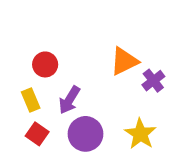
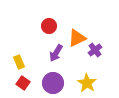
red circle: (45, 64) -> (49, 26), moved
purple arrow: (69, 100) -> (56, 53), moved

